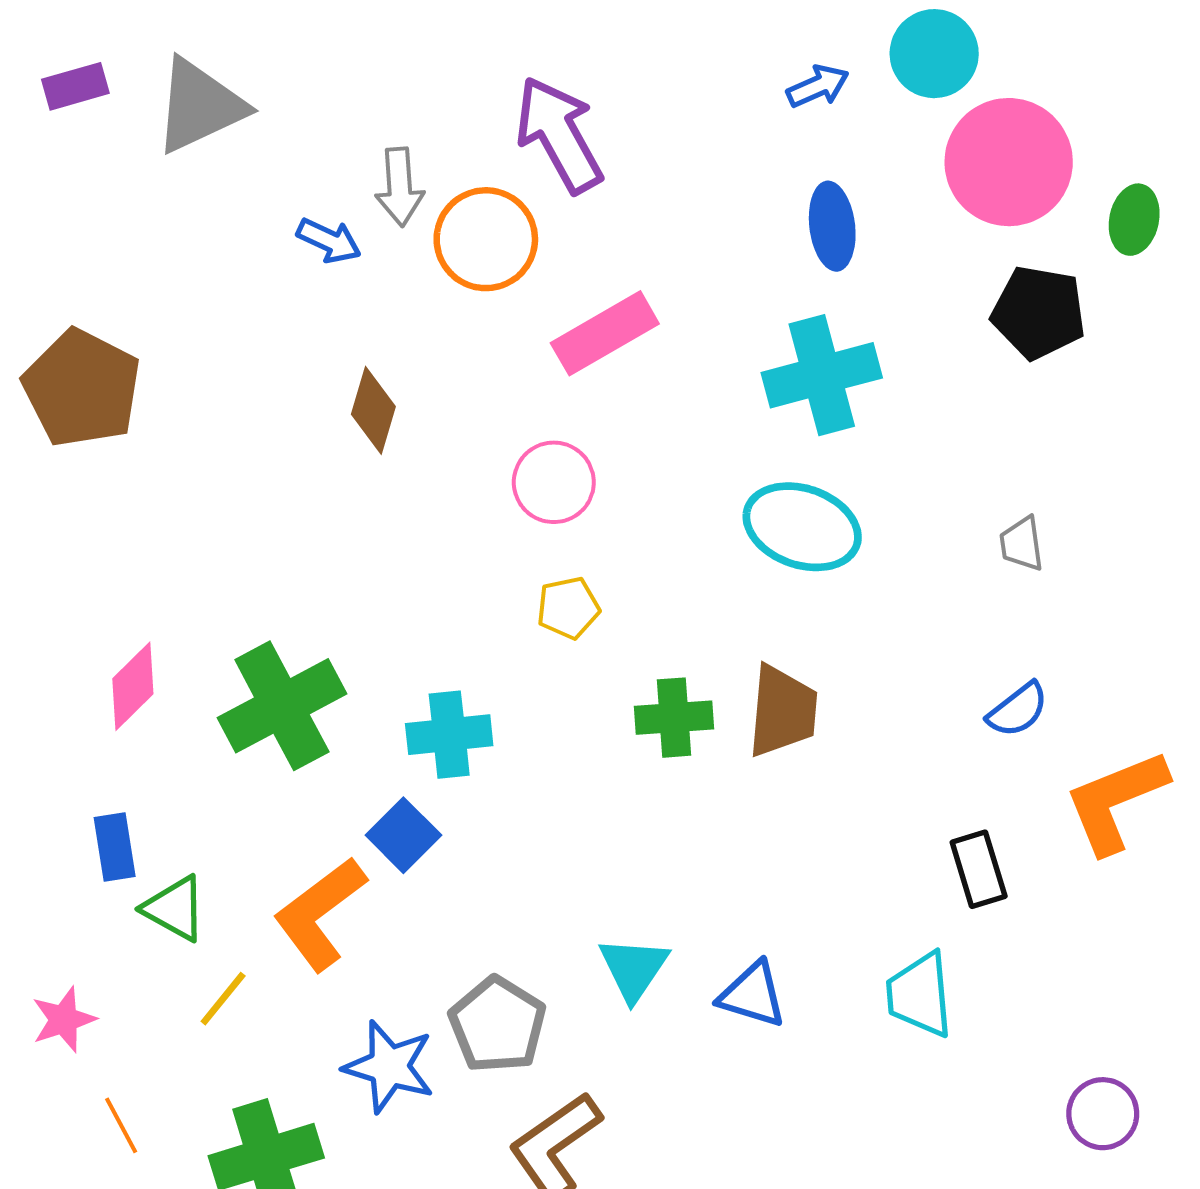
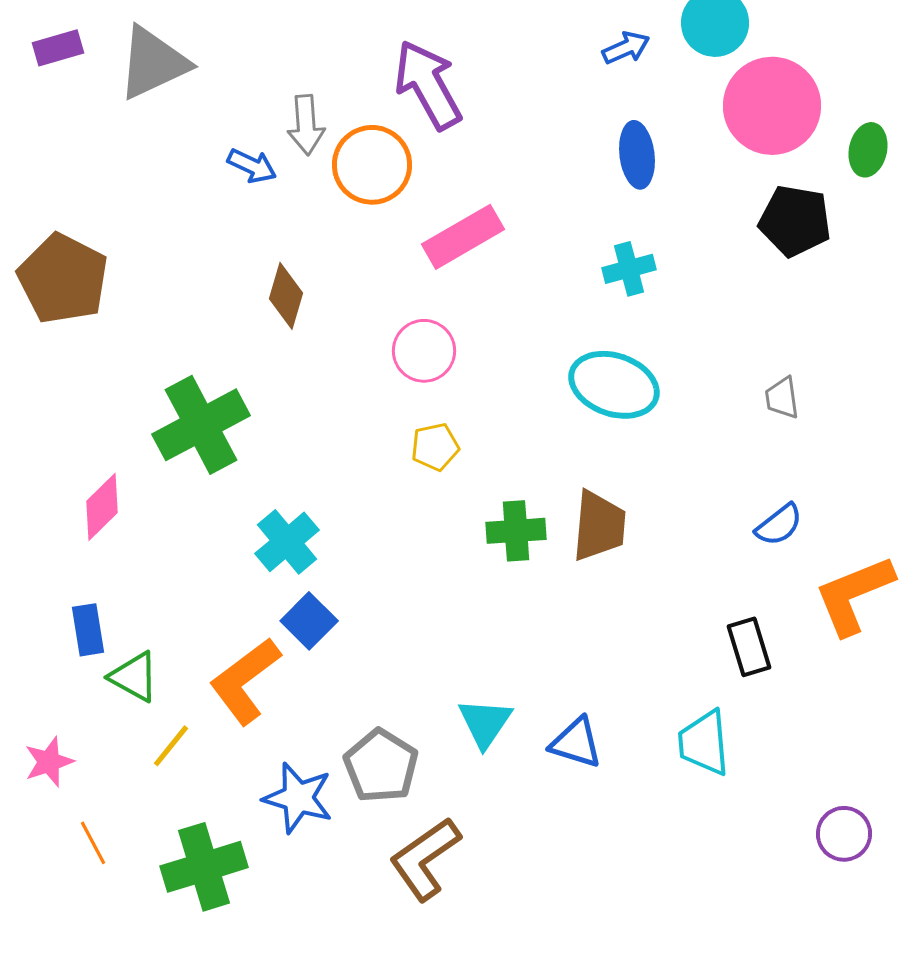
cyan cross: (822, 375) -> (629, 269), size x0.6
green cross: (282, 706) -> (201, 425), moved
cyan cross: (449, 735) -> (287, 542), moved, turned -34

